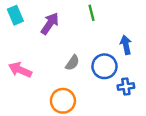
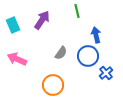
cyan rectangle: (15, 15) -> (13, 25), moved
blue arrow: (126, 45) -> (96, 35), moved
blue cross: (126, 87) -> (106, 73), turned -32

